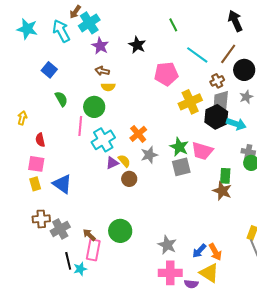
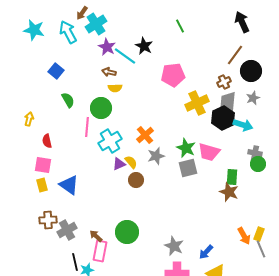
cyan line: (197, 55) -> (125, 56), moved
orange arrow: (215, 252) -> (244, 236), moved

